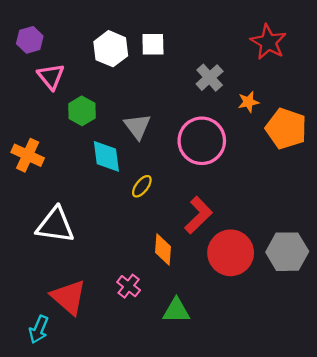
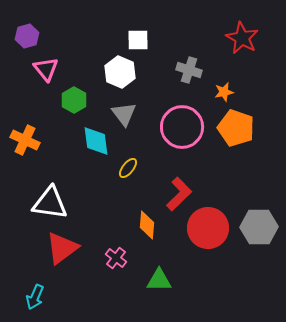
white hexagon: (111, 49) -> (120, 72), moved
gray cross: (210, 78) -> (189, 70), turned -30
orange pentagon: (286, 129) -> (236, 128), moved
red triangle: (69, 297) -> (62, 248), moved, turned 42

